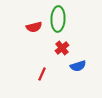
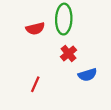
red line: (42, 74) -> (35, 84), moved

